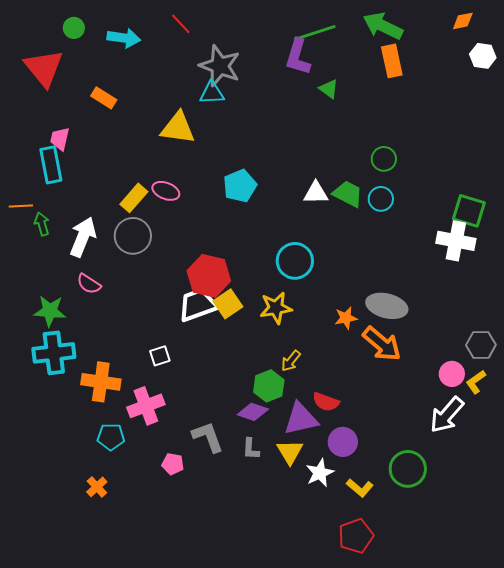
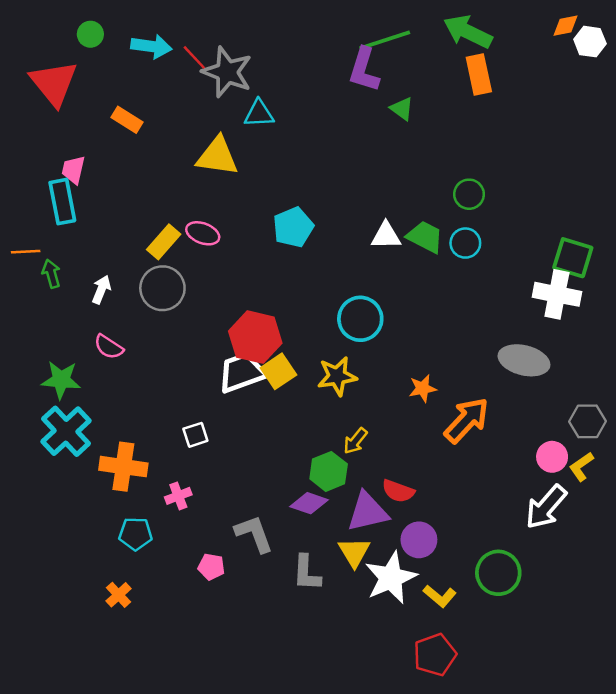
red line: (181, 24) -> (194, 57), moved
white hexagon: (483, 56) -> (590, 42), moved
gray star: (220, 66) -> (227, 72), moved
white arrow: (83, 237) -> (101, 289), size x0.6
gray ellipse: (387, 306) -> (524, 360), moved
orange arrow: (382, 344) -> (467, 420), turned -87
cyan cross: (54, 353) -> (66, 431), turned -36
pink cross: (146, 406) -> (178, 496), size x0.6
gray L-shape: (251, 449) -> (307, 573), moved, size x1.4
white star: (320, 473) -> (391, 578), size x1.5

